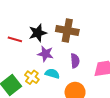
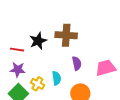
purple star: (45, 54) -> (18, 70), moved
cyan semicircle: (52, 74) -> (57, 78), turned 72

